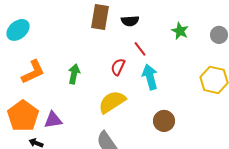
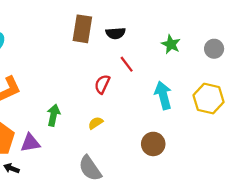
green arrow: (74, 74) -> (54, 115), moved
cyan arrow: (150, 77) -> (163, 95), moved
yellow semicircle: (112, 102) -> (96, 123), size x0.5

